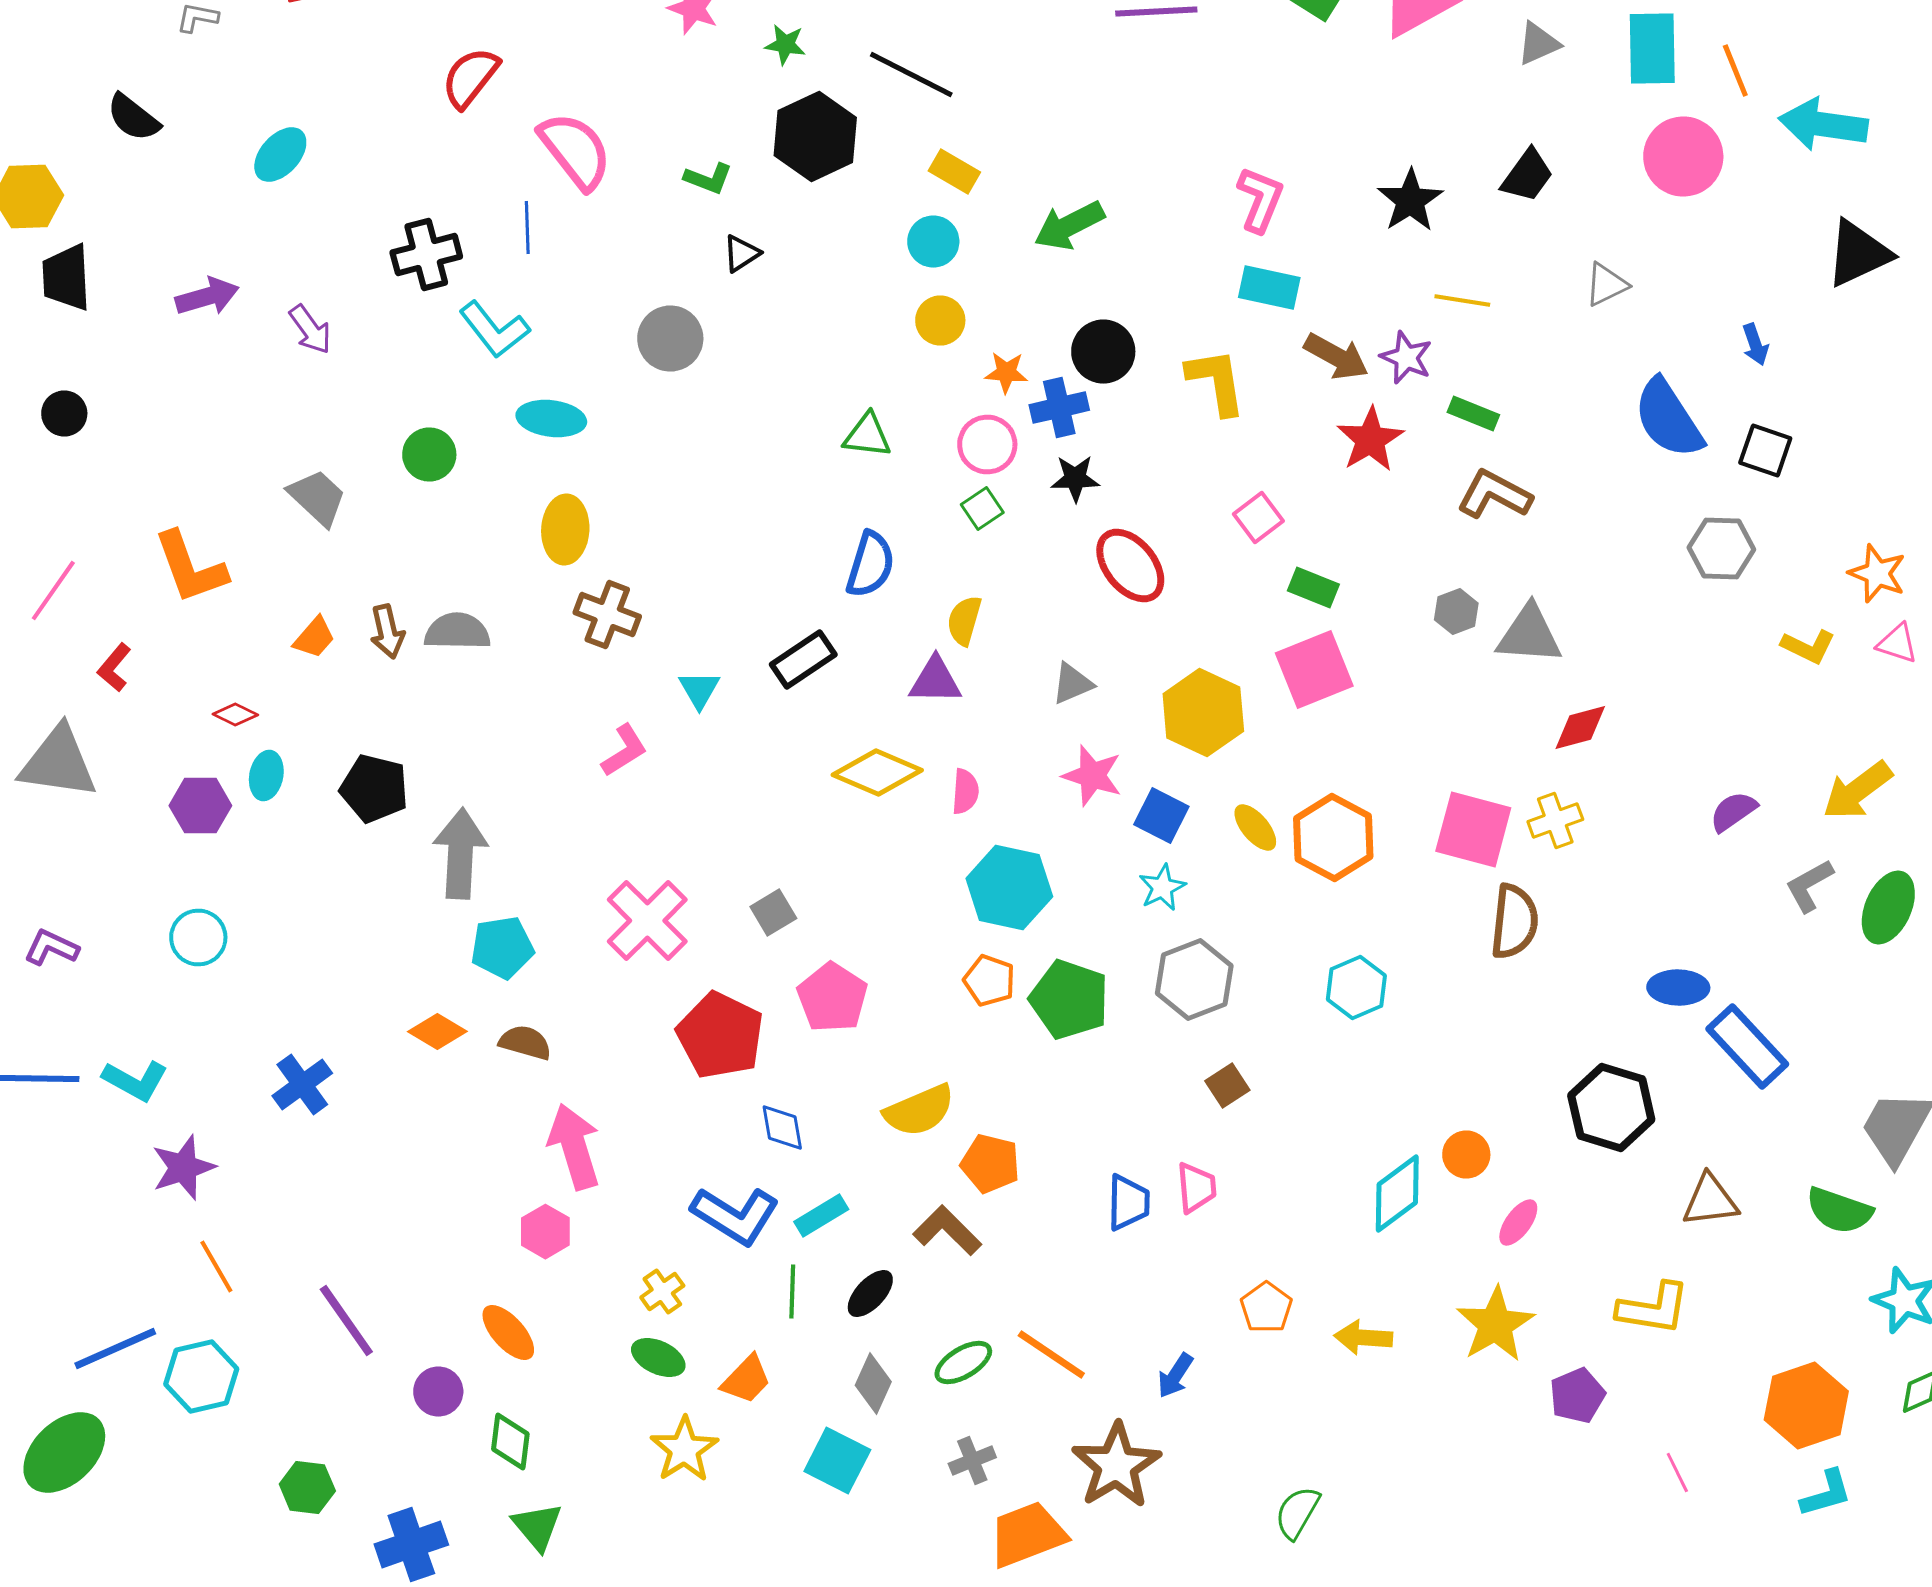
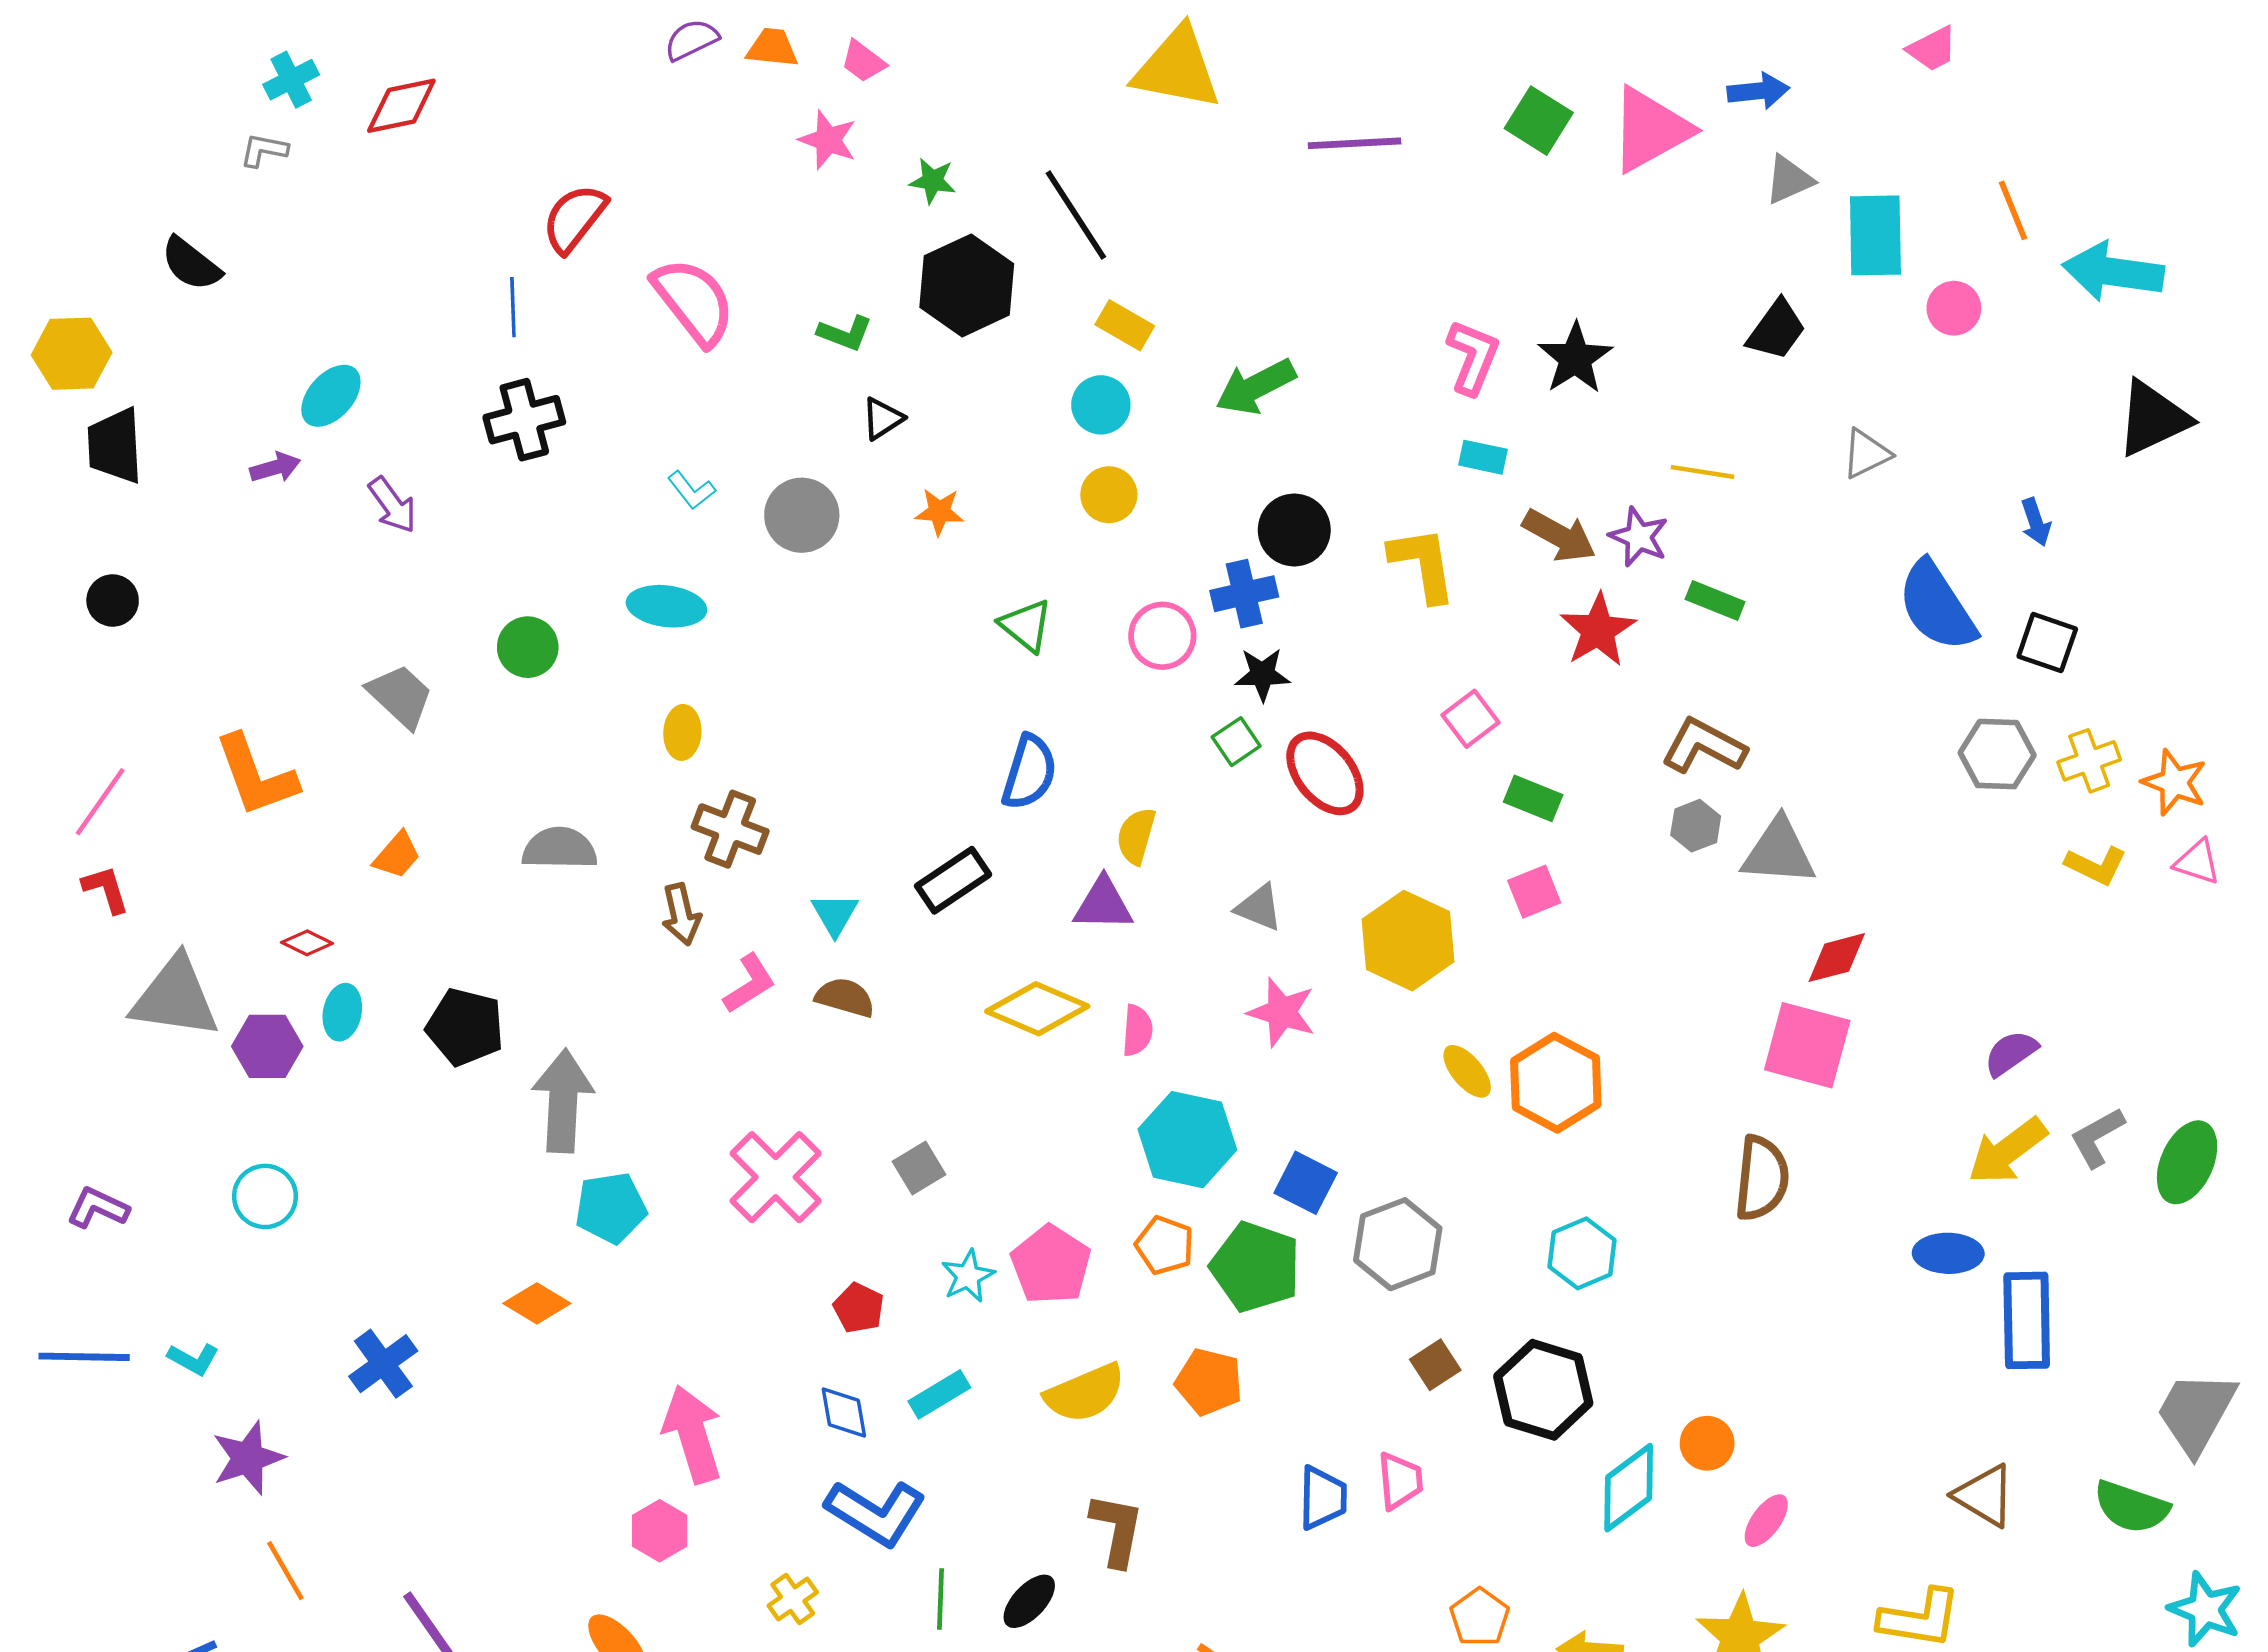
cyan rectangle: (1652, 48) -> (1875, 235), moved
black line: (911, 74) -> (1076, 215), turned 30
cyan ellipse: (280, 154) -> (331, 396), moved
pink circle: (1683, 156) -> (1954, 308), size x0.6
black star: (1410, 200) -> (1575, 358), moved
blue line: (527, 228) -> (513, 307), moved
cyan rectangle: (1269, 288) -> (1483, 457), size x0.7
purple arrow: (207, 296) -> (275, 467), size x0.7
cyan L-shape: (494, 330) -> (691, 490), moved, size x0.6
orange star: (1006, 372) -> (939, 512), moved
green triangle: (867, 436) -> (1026, 626), turned 32
brown L-shape: (1494, 494) -> (1704, 746), moved
green square: (982, 508) -> (1236, 742), moved
yellow ellipse: (565, 530) -> (682, 732), size x0.7
brown arrow: (387, 632) -> (681, 914), moved
red L-shape: (114, 668) -> (106, 889), moved, turned 123
pink square: (1314, 670) -> (1534, 892), size x0.6
gray triangle: (1072, 684) -> (1259, 908), turned 45
gray triangle: (58, 762) -> (175, 997), moved
yellow arrow: (1857, 790) -> (2007, 1151), moved
blue square: (1161, 816) -> (1306, 1183), moved
yellow cross: (1555, 820) -> (2089, 761), moved
pink square: (1473, 830) -> (1807, 1045), moved
cyan star: (1162, 888) -> (968, 1276), moved
pink pentagon: (832, 998) -> (1051, 1265), moved
red pentagon: (720, 1036) -> (859, 1308), size x0.5
brown semicircle: (525, 1042) -> (845, 997), moved
blue rectangle: (1747, 1046) -> (2027, 1320), turned 42
cyan L-shape: (135, 1080) -> (193, 1359), size x0.7
black hexagon: (1611, 1108) -> (1543, 1390), moved
blue diamond: (782, 1128) -> (844, 1413), moved
orange pentagon: (990, 1164) -> (1209, 1382), moved
brown triangle: (1710, 1200) -> (1985, 1496), turned 38
cyan rectangle: (821, 1216) -> (939, 1394), moved
brown L-shape: (947, 1230) -> (1117, 1530), turned 56

